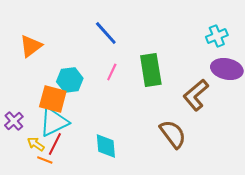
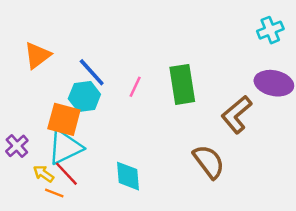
blue line: (106, 33) -> (92, 72), moved
cyan cross: (217, 36) -> (270, 30), moved
red line: (55, 144) -> (66, 174), turned -70

